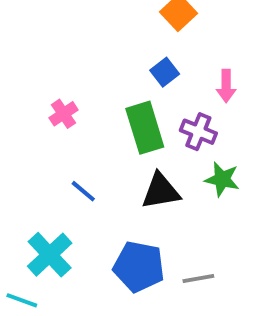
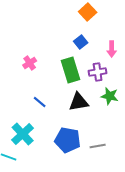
purple cross: (198, 132) -> (98, 72), turned -30

